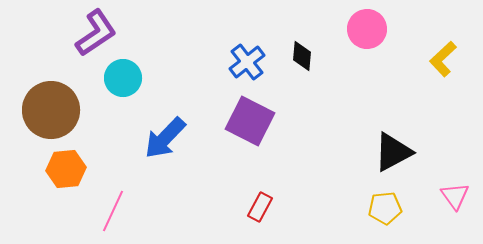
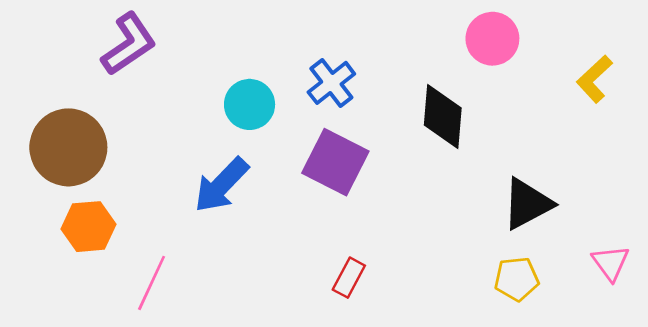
black diamond: (302, 56) -> (443, 117), moved, size x1.6
cyan circle: (123, 78) -> (250, 104), moved

